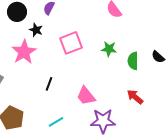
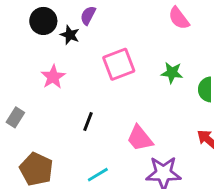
black star: (36, 30) -> (70, 35), moved
pink star: (24, 52) -> (53, 77), size x0.7

